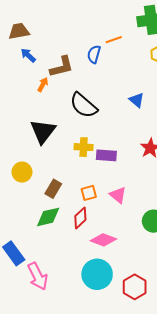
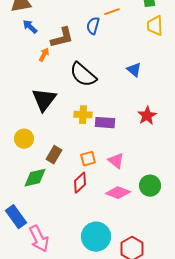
green diamond: (48, 217) -> (35, 178), moved
pink diamond: (103, 240) -> (118, 193), moved

